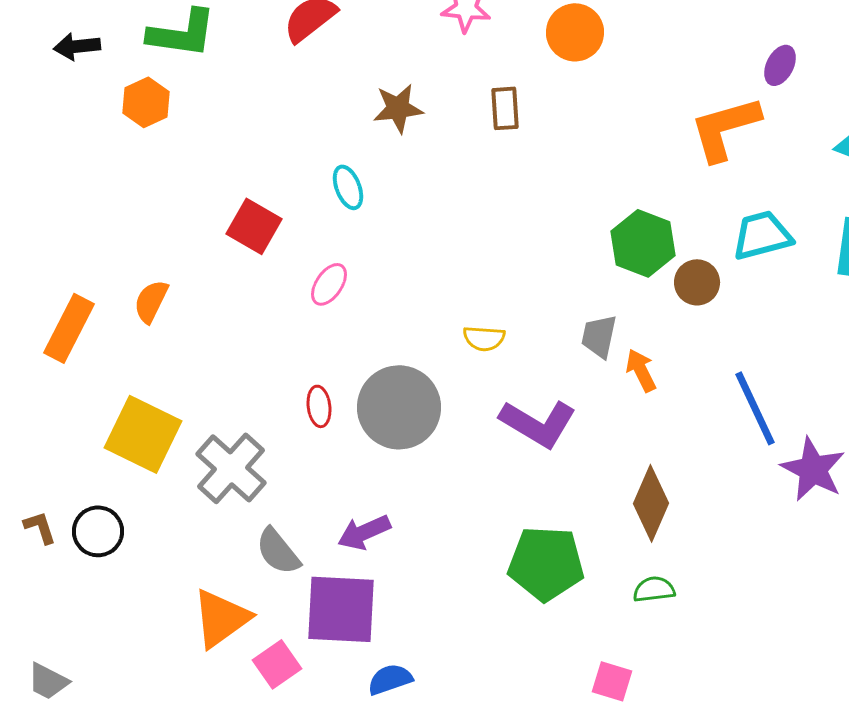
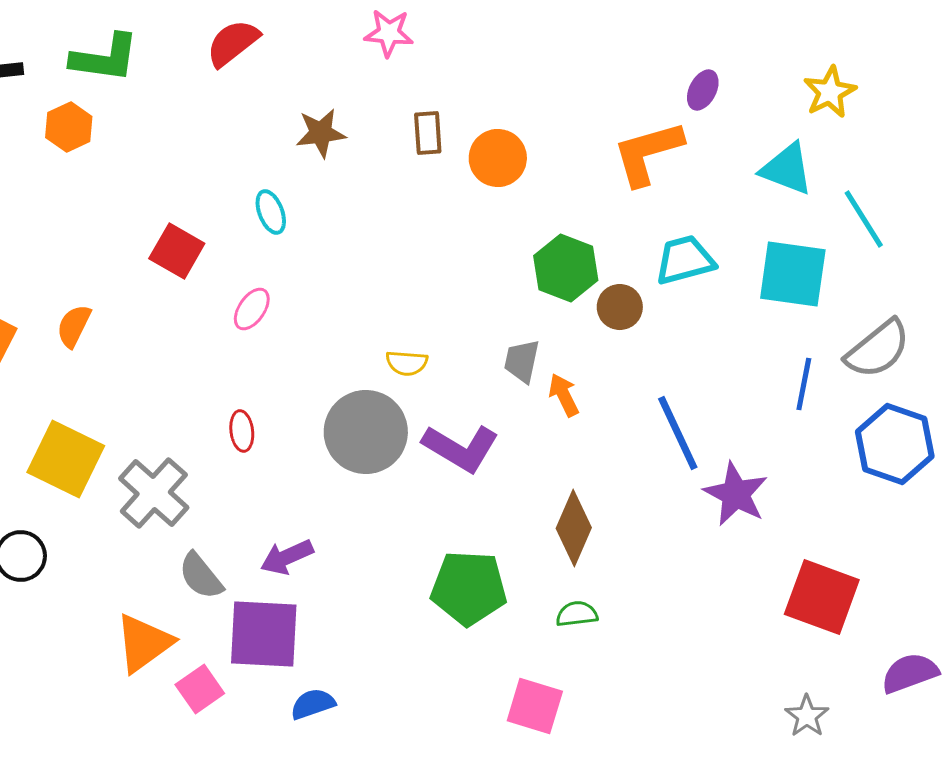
orange circle: (575, 32) -> (498, 158), moved
gray circle: (399, 407) -> (366, 432), moved
pink square: (612, 681) -> (535, 706), size x1.4

